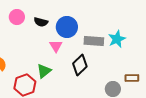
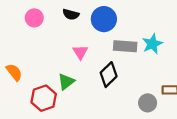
black semicircle: (41, 22) -> (71, 14), moved
blue circle: (67, 27) -> (104, 19), moved

